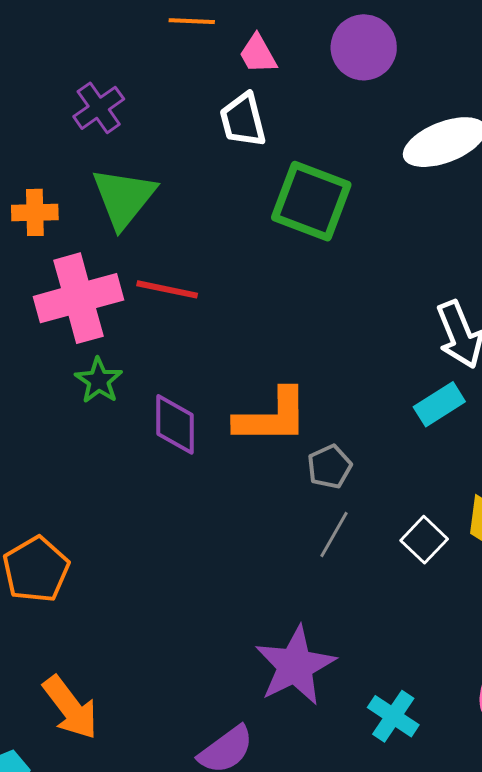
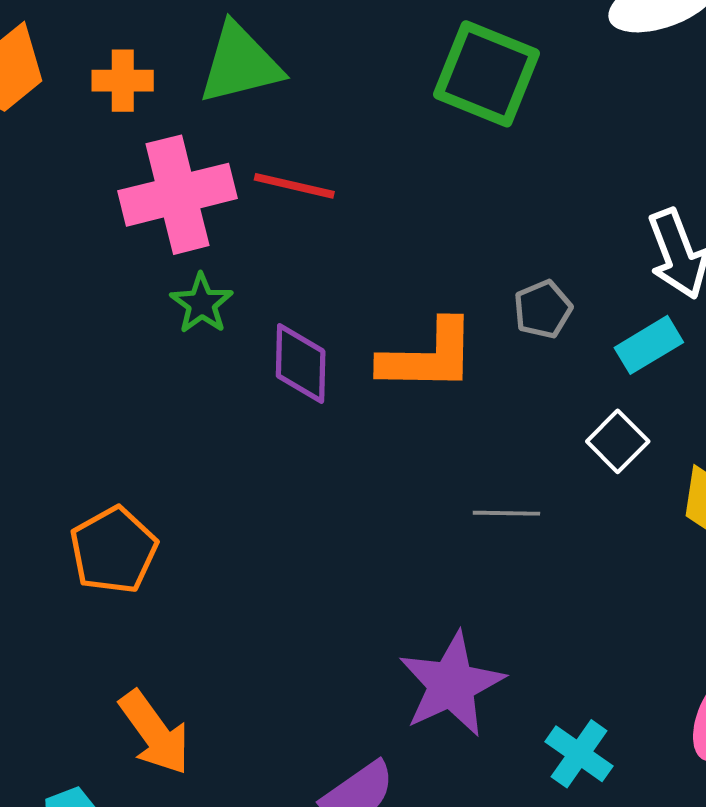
green triangle: (124, 198) -> (240, 64), turned 36
gray pentagon: (329, 467) -> (543, 309), moved
gray line: (334, 535) -> (506, 513), turned 60
white square: (424, 540) -> (618, 441), moved

